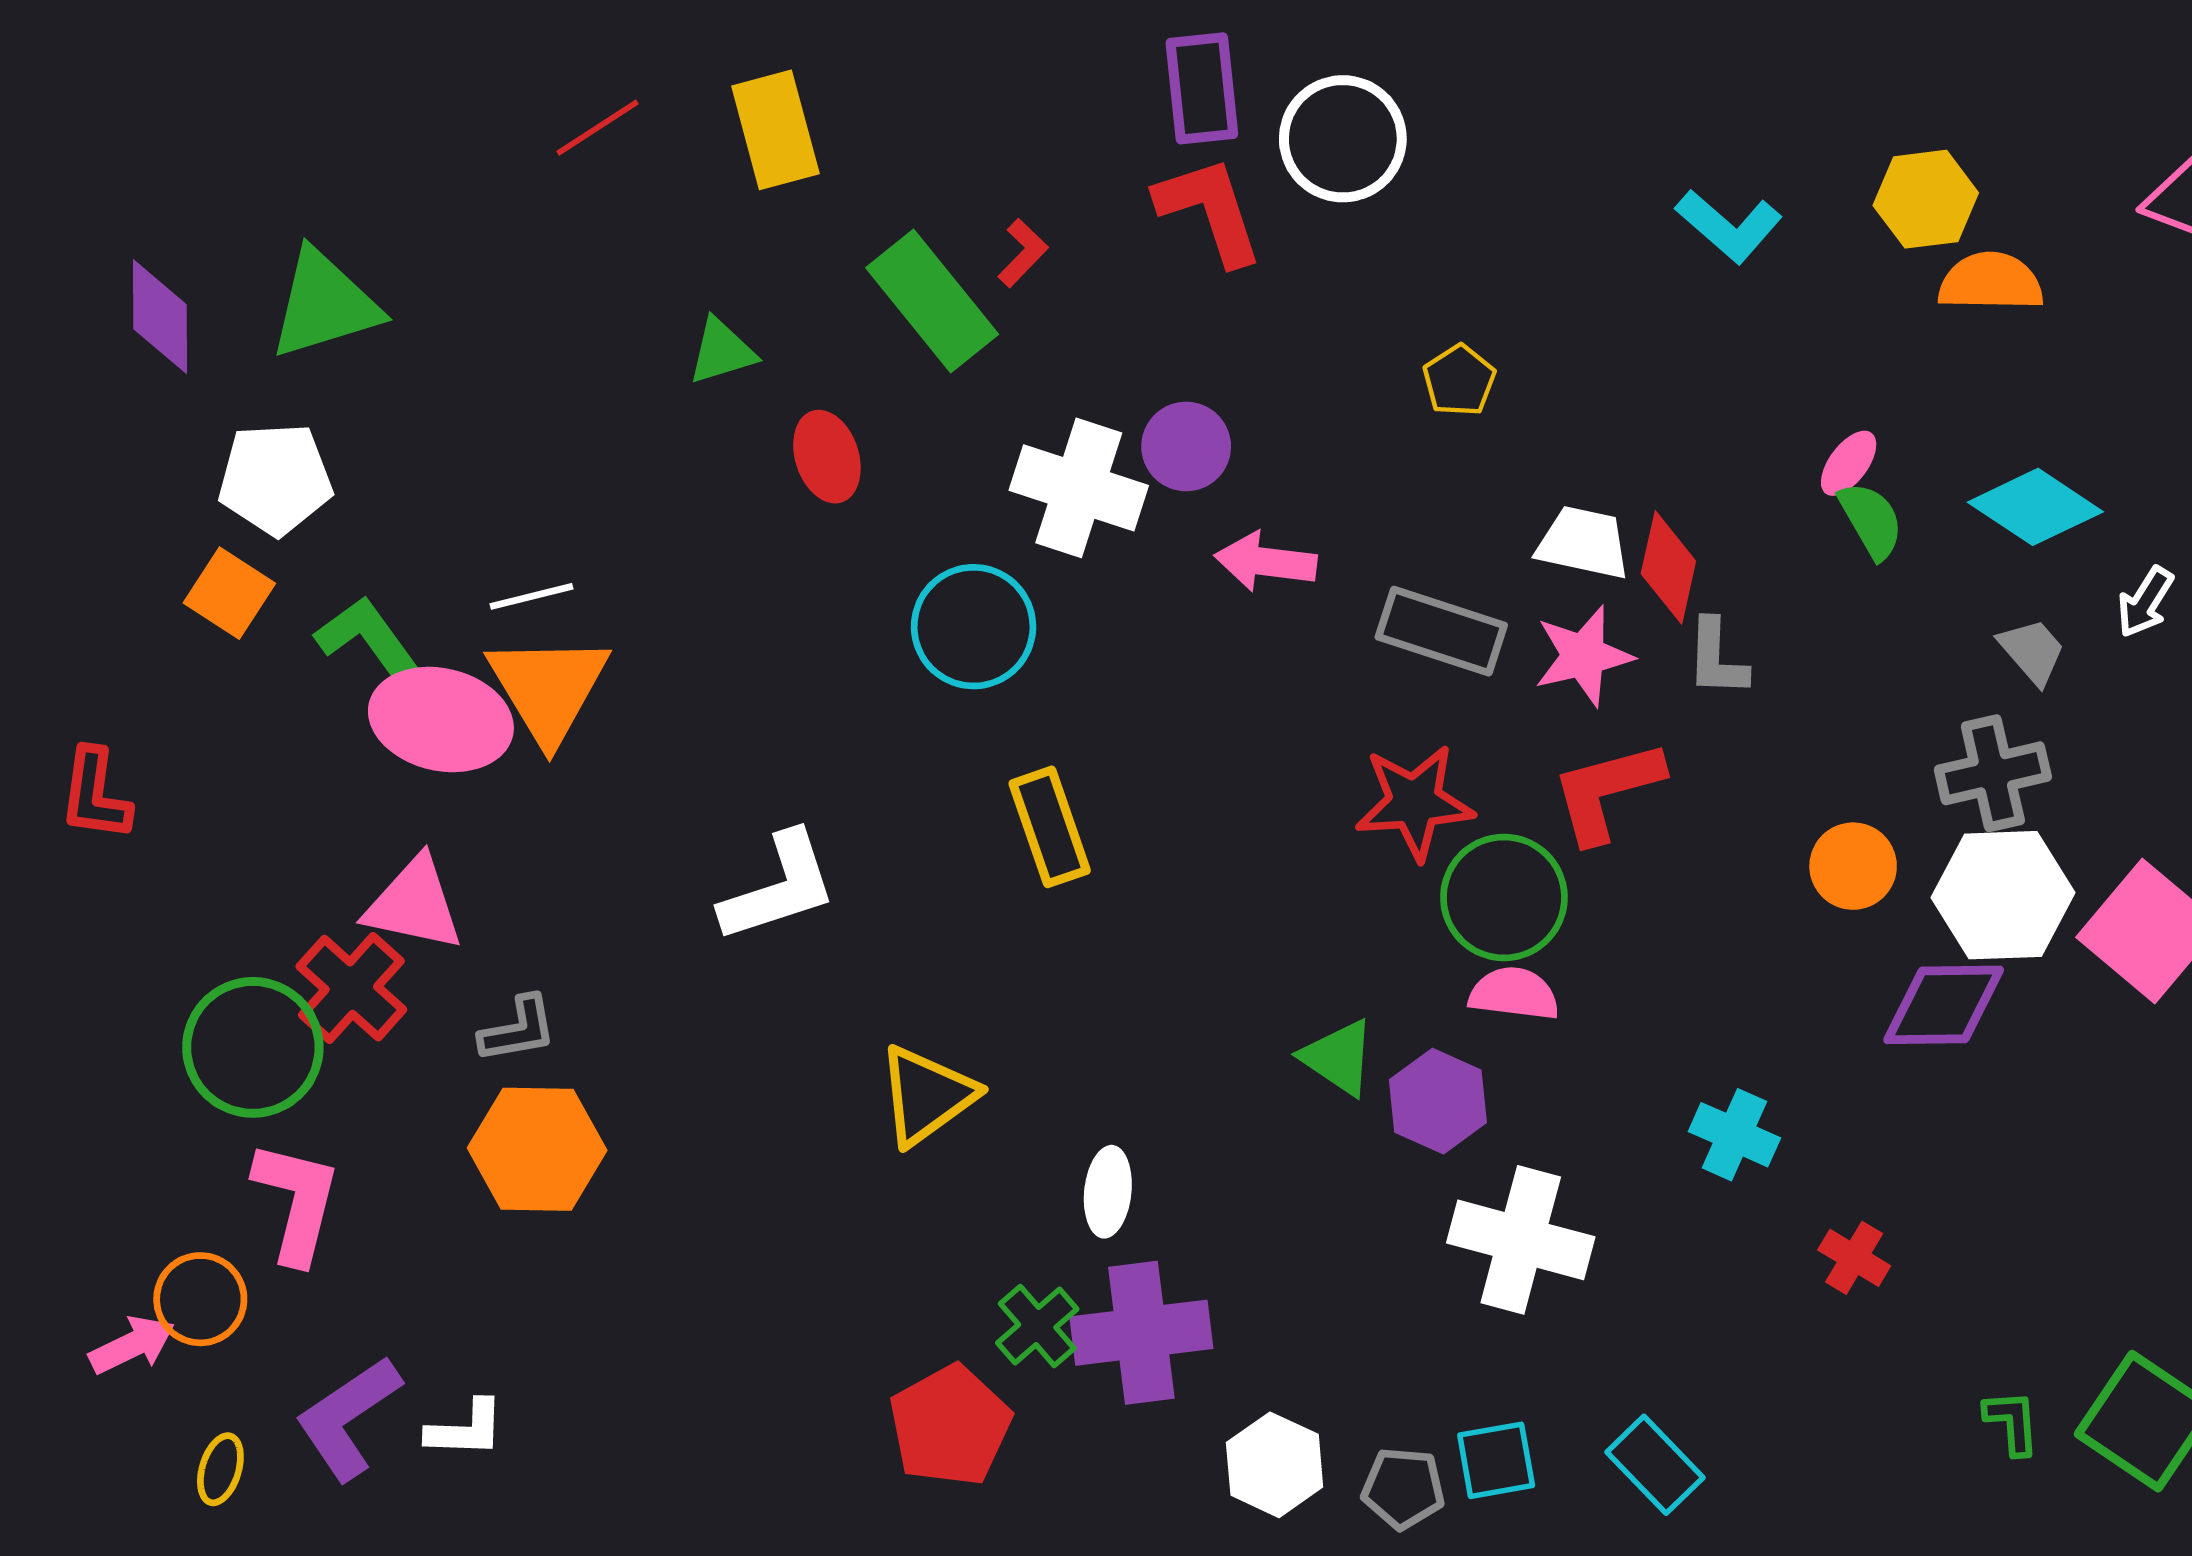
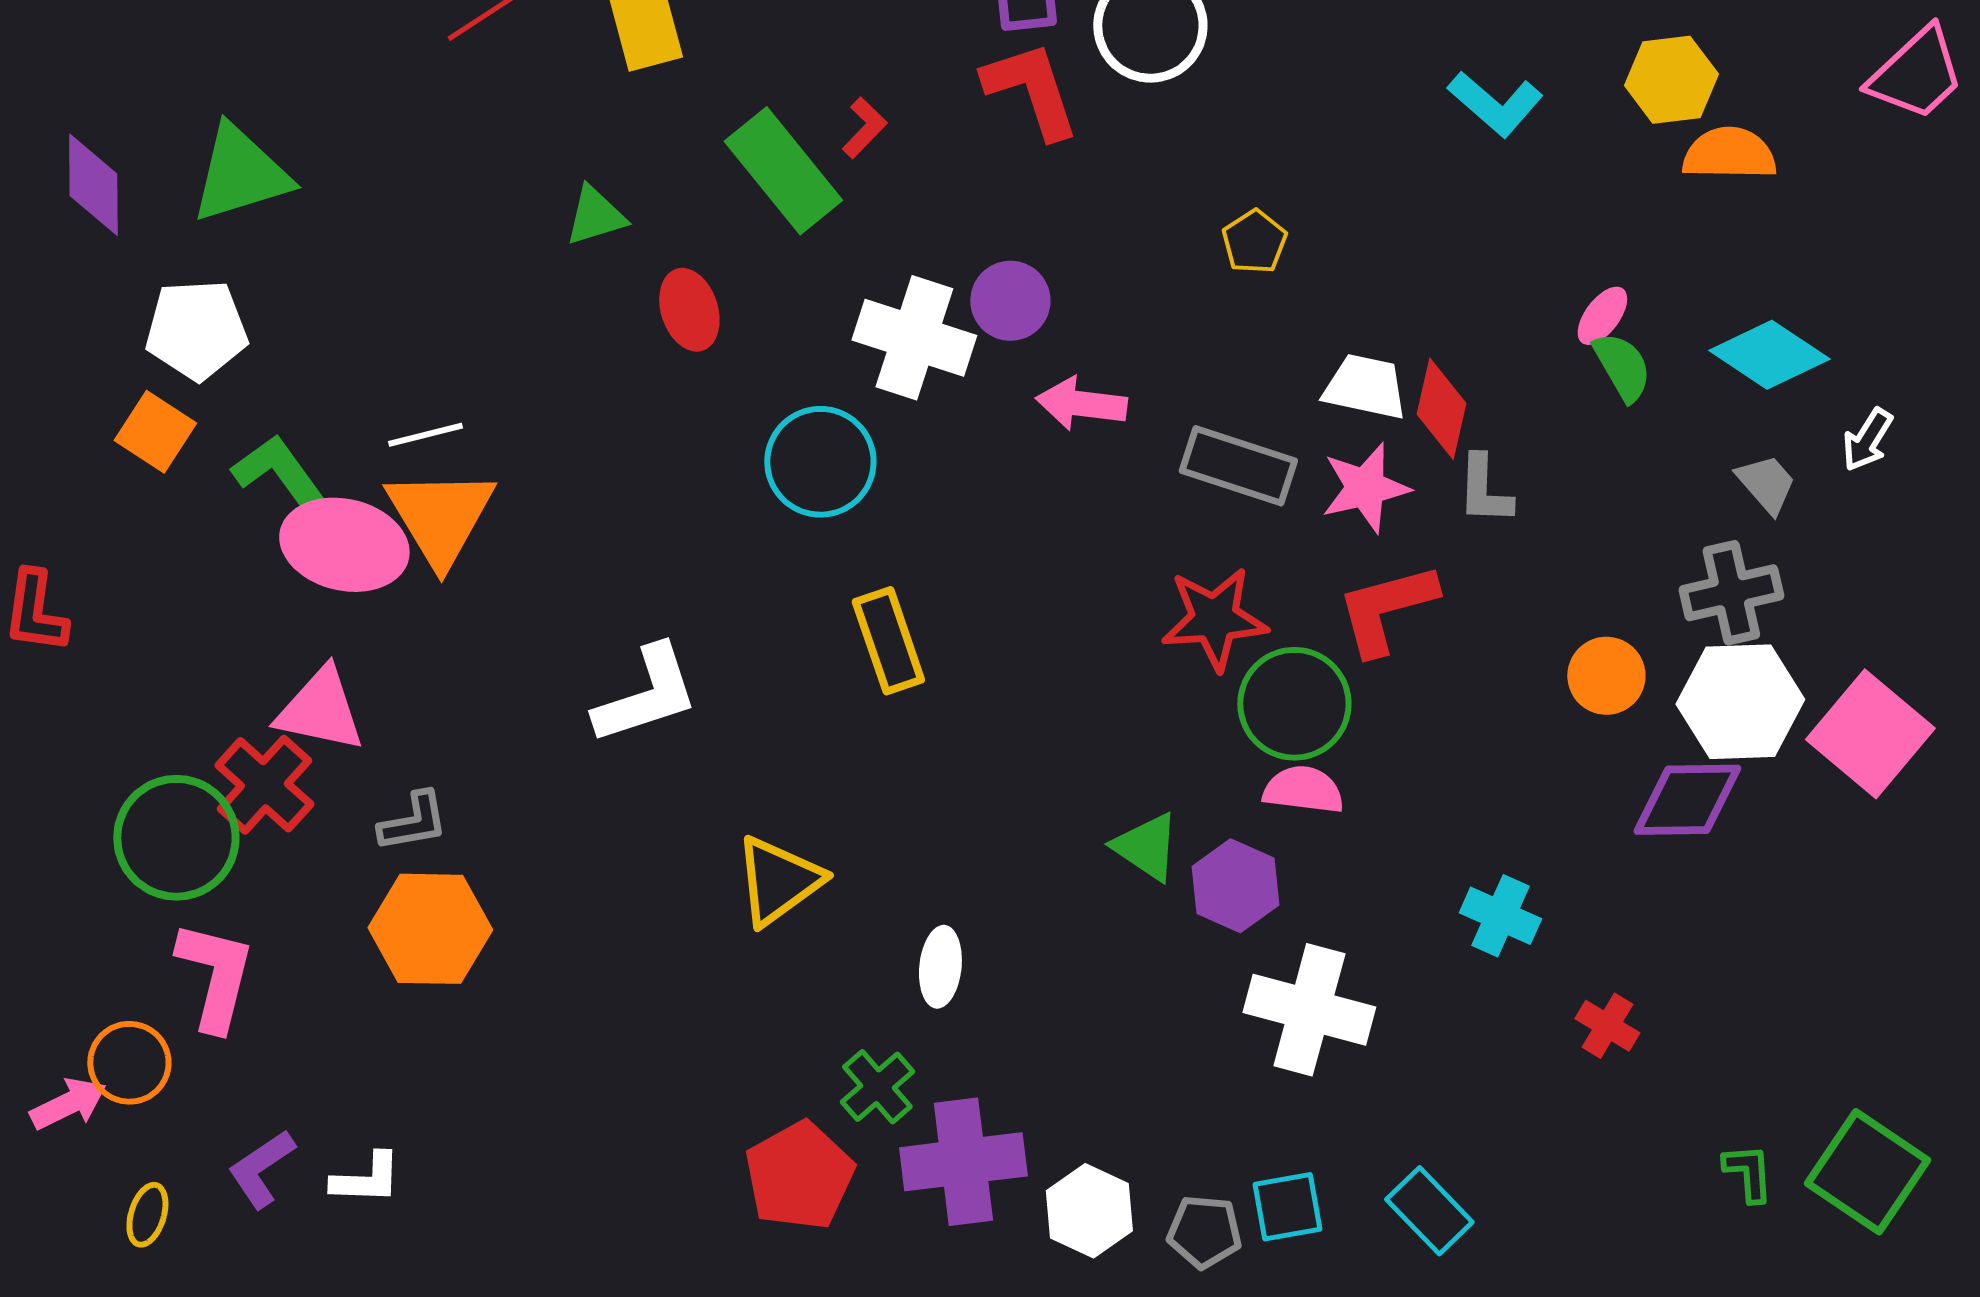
purple cross: (1141, 1333) -> (963, 1162), moved
purple L-shape: (348, 1418) -> (261, 1169), size x0.7

